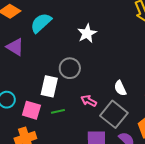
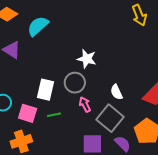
white star: (87, 33) -> (87, 59), moved, turned -30
gray circle: (70, 68) -> (75, 83), moved
pink arrow: (89, 101) -> (85, 104), turned 35

